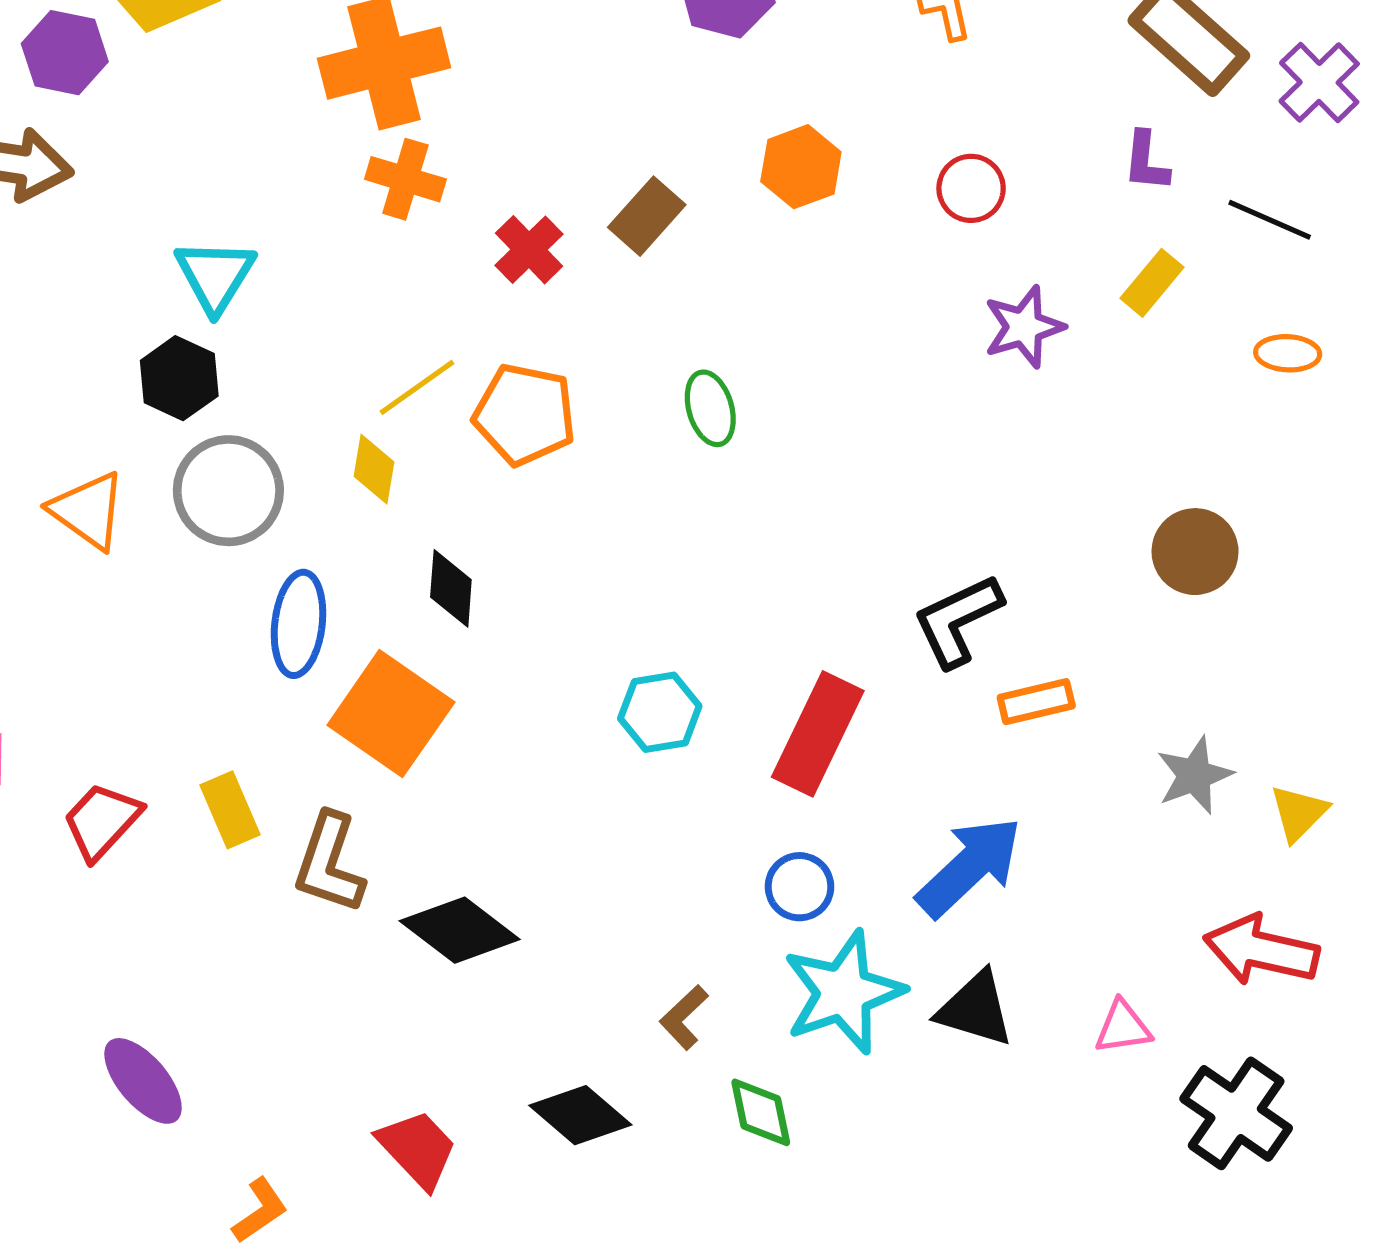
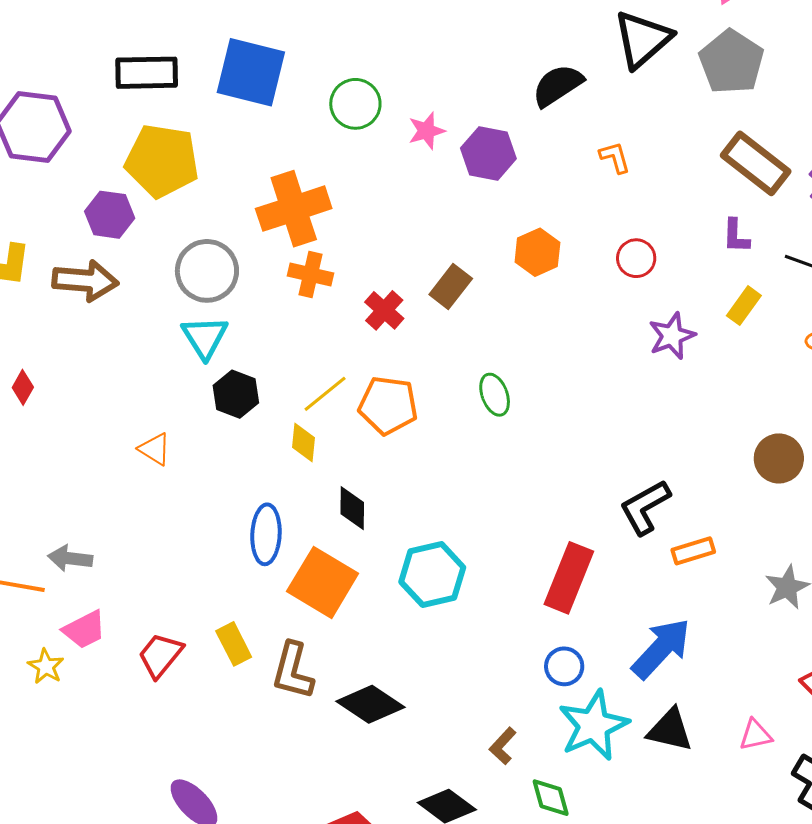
black hexagon: (179, 378) -> (236, 394), moved
gray circle: (228, 491) -> (207, 271), moved
orange triangle: (88, 510) -> (155, 449), moved, size x0.7
cyan hexagon: (660, 712) -> (432, 575), moved, size x1.4

